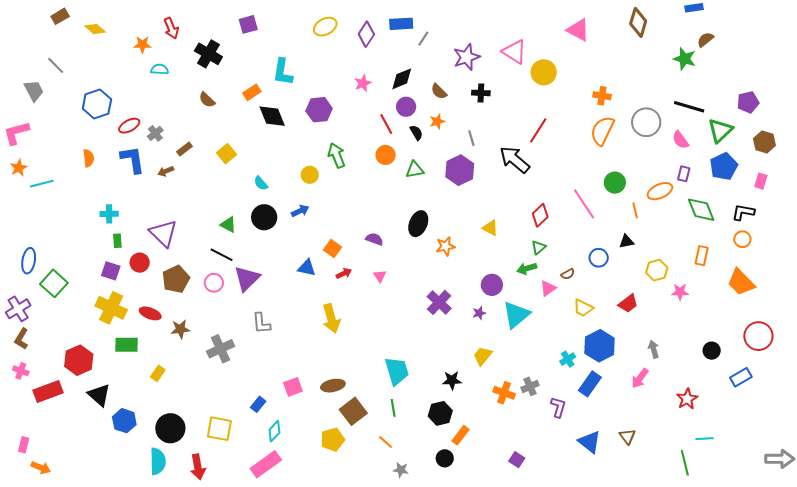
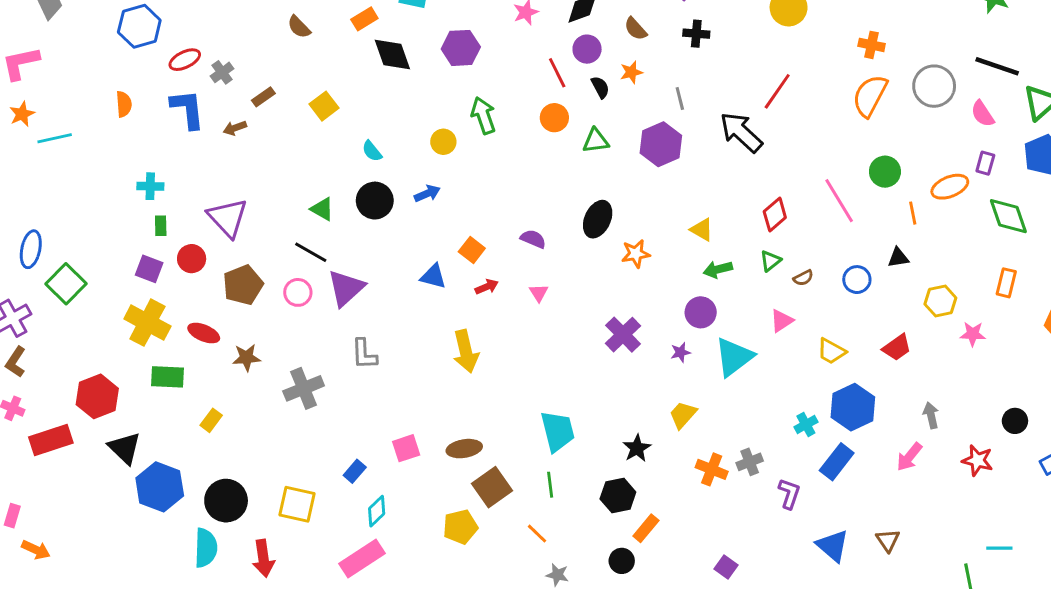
green arrow: (527, 268) -> (718, 269), moved
brown semicircle: (568, 274) -> (803, 278), moved
black star: (452, 380) -> (637, 448), turned -30
red star: (687, 399) -> (977, 460), moved, turned -30
blue hexagon: (124, 421) -> (160, 487), size x1.4

